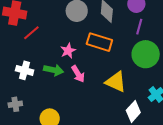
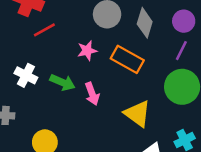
pink star: (68, 51) -> (87, 51), moved

